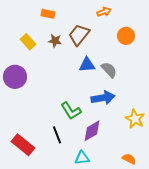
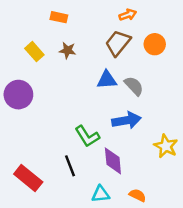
brown trapezoid: (79, 35) -> (118, 43), moved
purple diamond: (92, 131) -> (113, 161), turned -65
orange semicircle: (129, 159) -> (138, 195), moved

